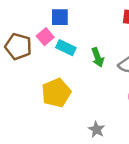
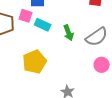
pink square: (45, 37) -> (26, 16), turned -32

